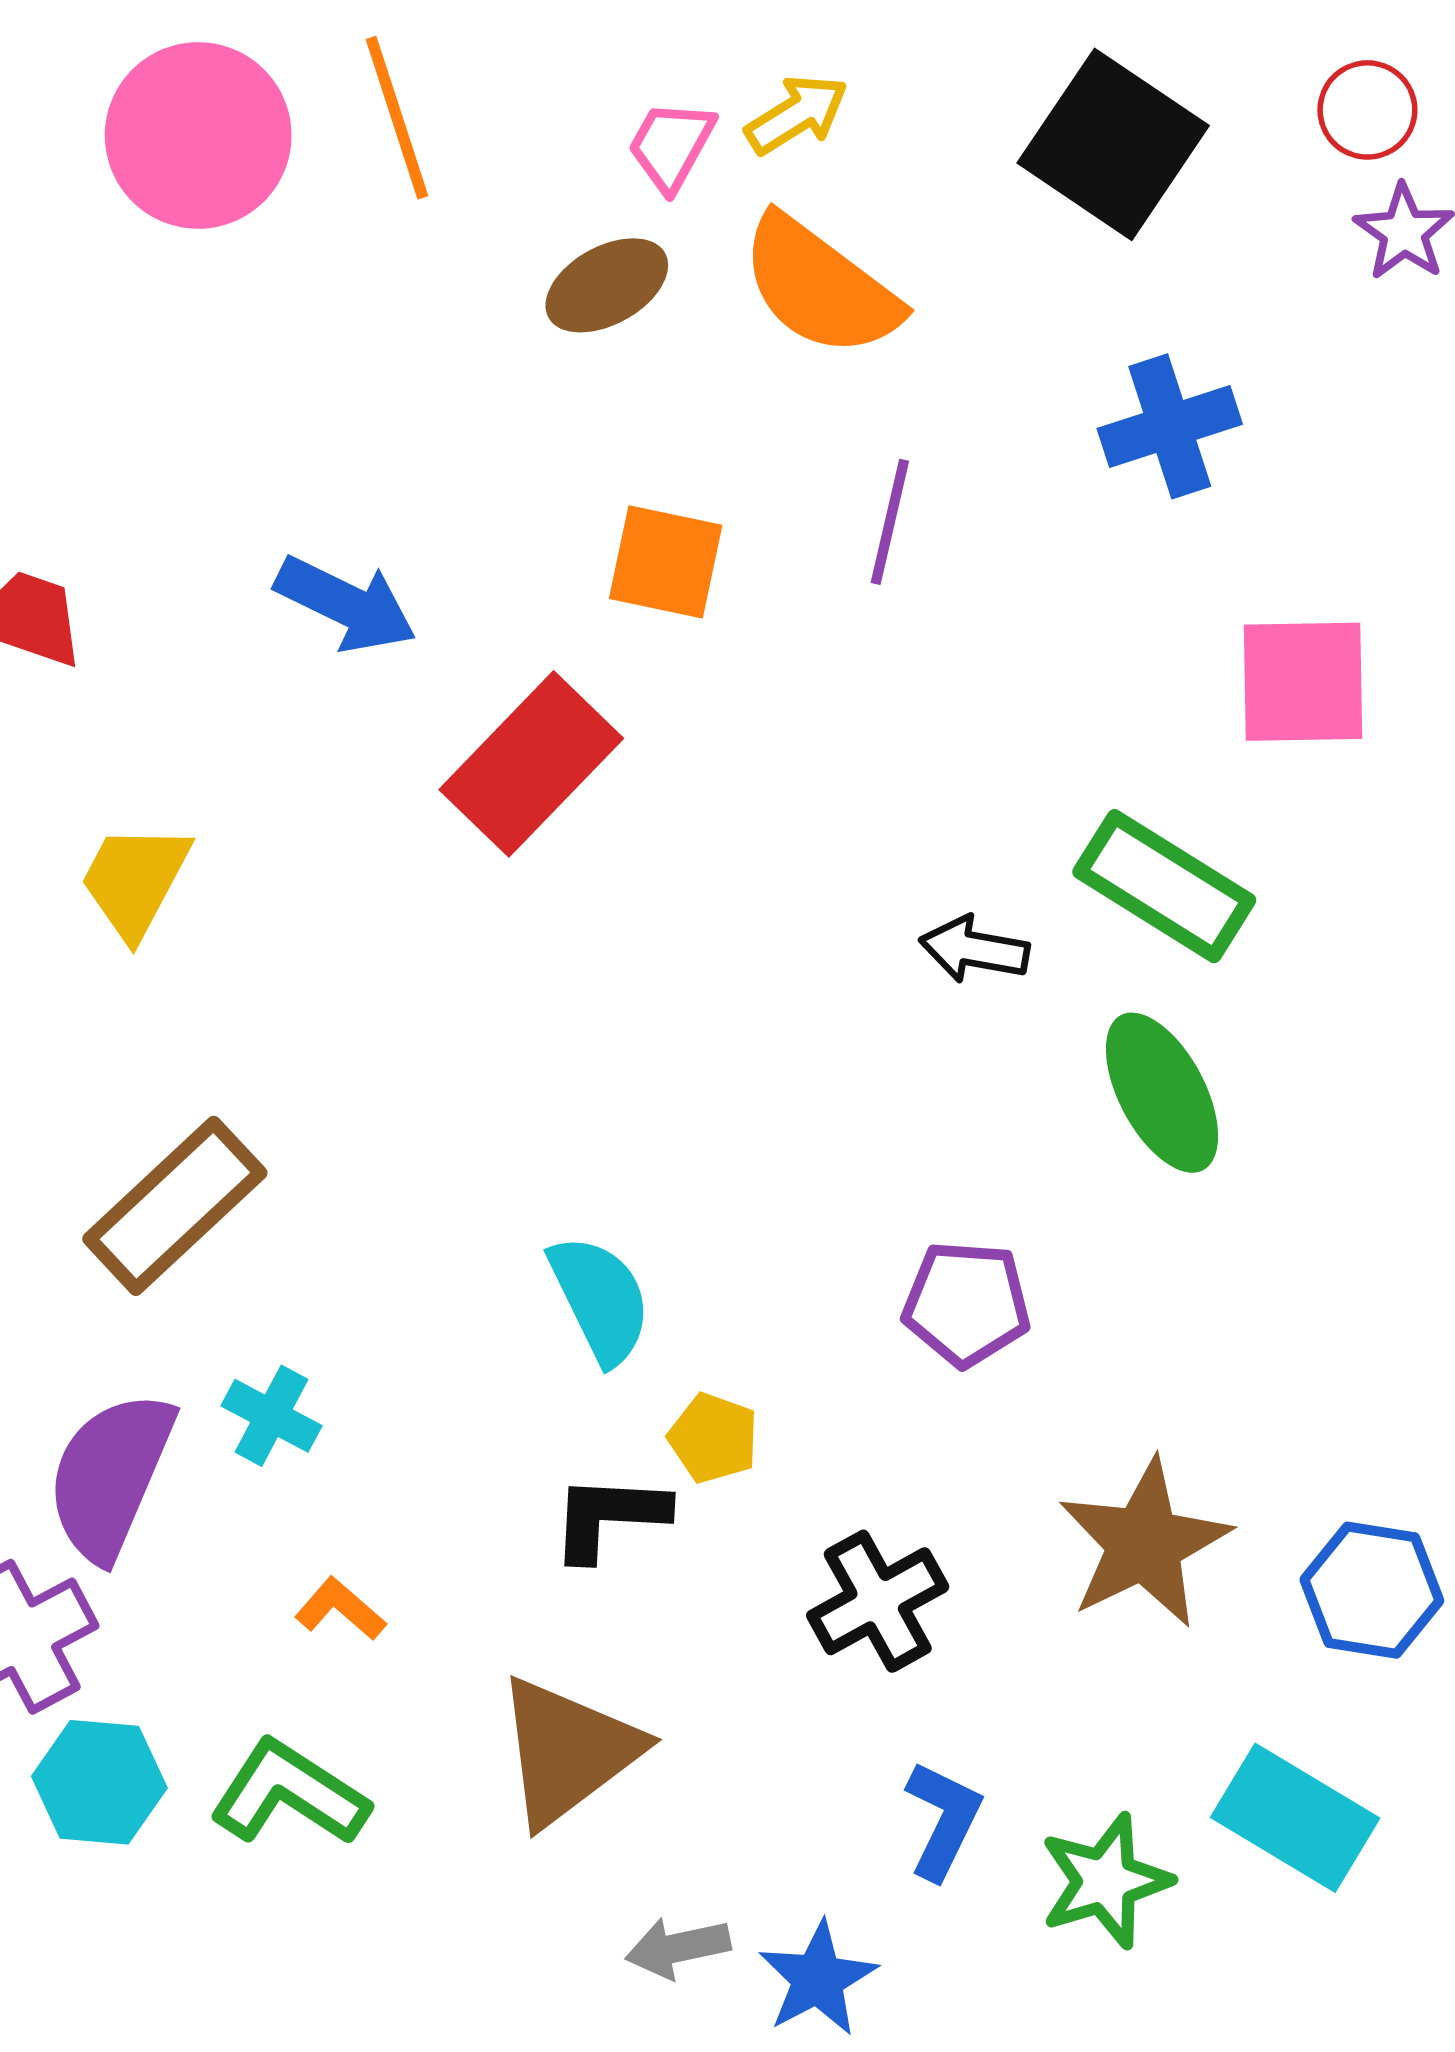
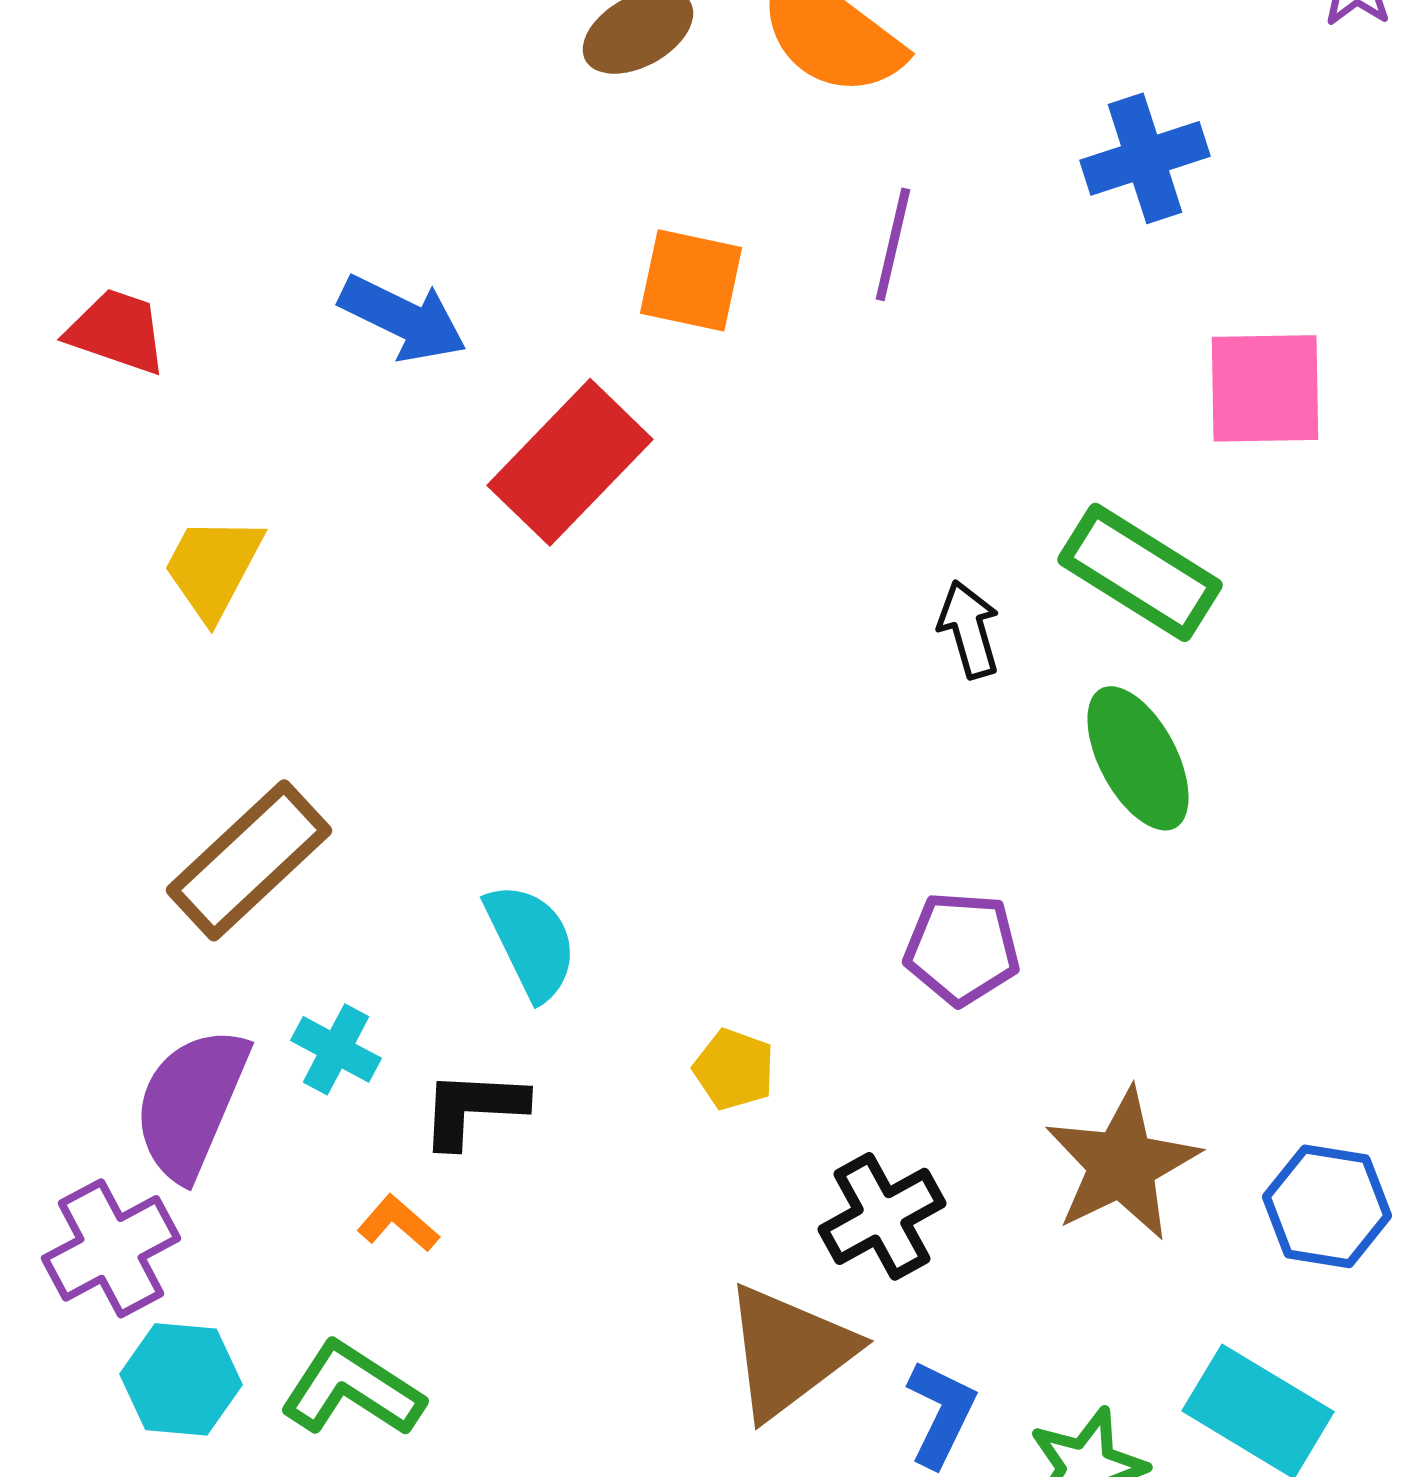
black arrow: (974, 949) -> (969, 629), turned 64
cyan semicircle: (600, 1299) -> (531, 941), moved
black L-shape: (609, 1517) -> (473, 1108), moved
brown triangle: (568, 1751) -> (789, 1351), moved

